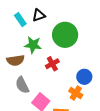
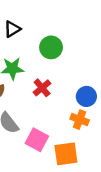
green circle: (65, 35) -> (51, 47), size x0.7

